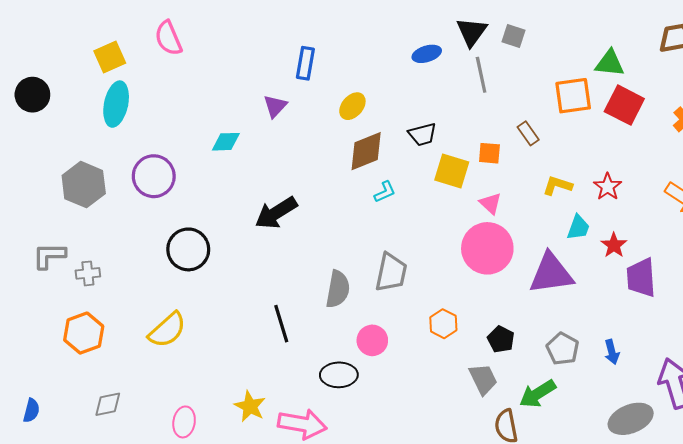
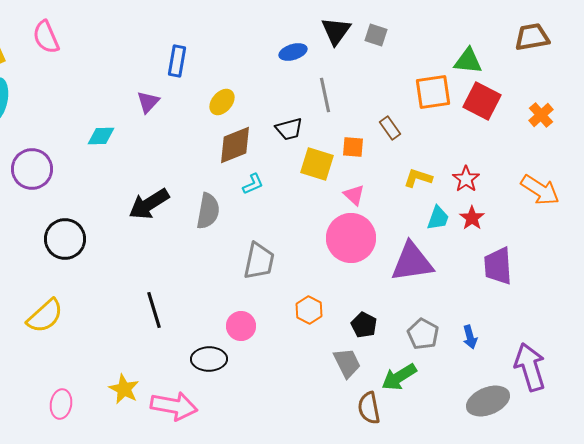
gray line: (481, 75) -> (325, 95), moved
red star: (614, 245) -> (472, 218), moved
gray semicircle: (338, 289) -> (208, 211), moved

